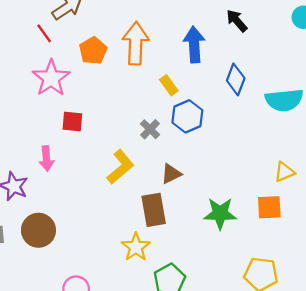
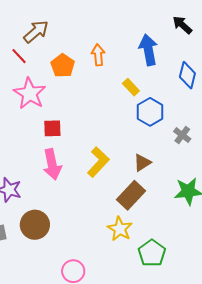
orange arrow: (136, 43) -> (98, 55), size x0.6
gray cross: (150, 129) -> (182, 135), moved
pink arrow: (46, 159) -> (52, 164), moved, size x1.4
brown rectangle: (154, 210) -> (131, 195), turned 60

